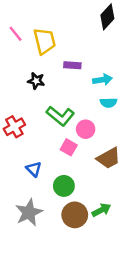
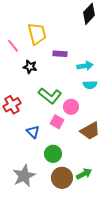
pink line: (16, 34) -> (13, 46), moved
blue triangle: (34, 169) -> (33, 132), moved

